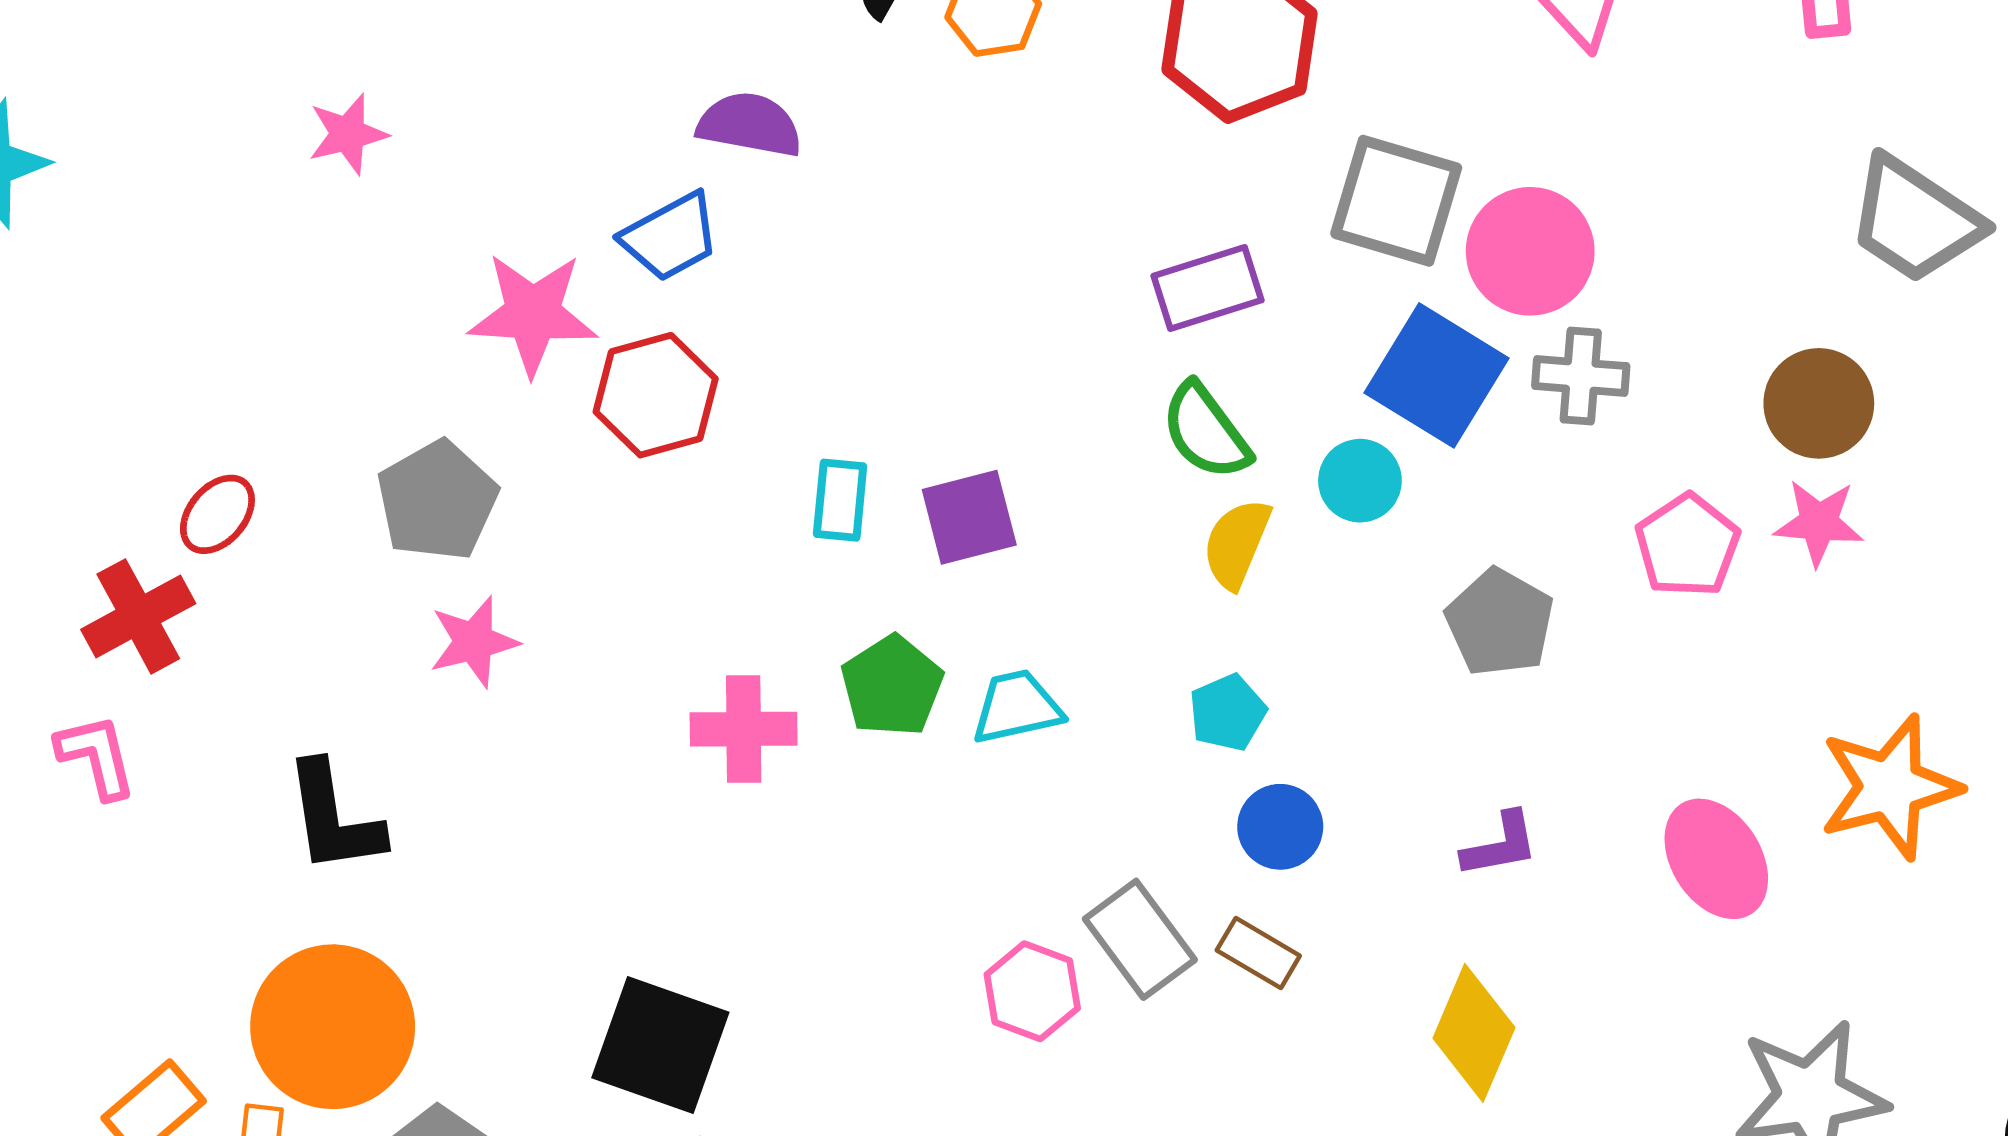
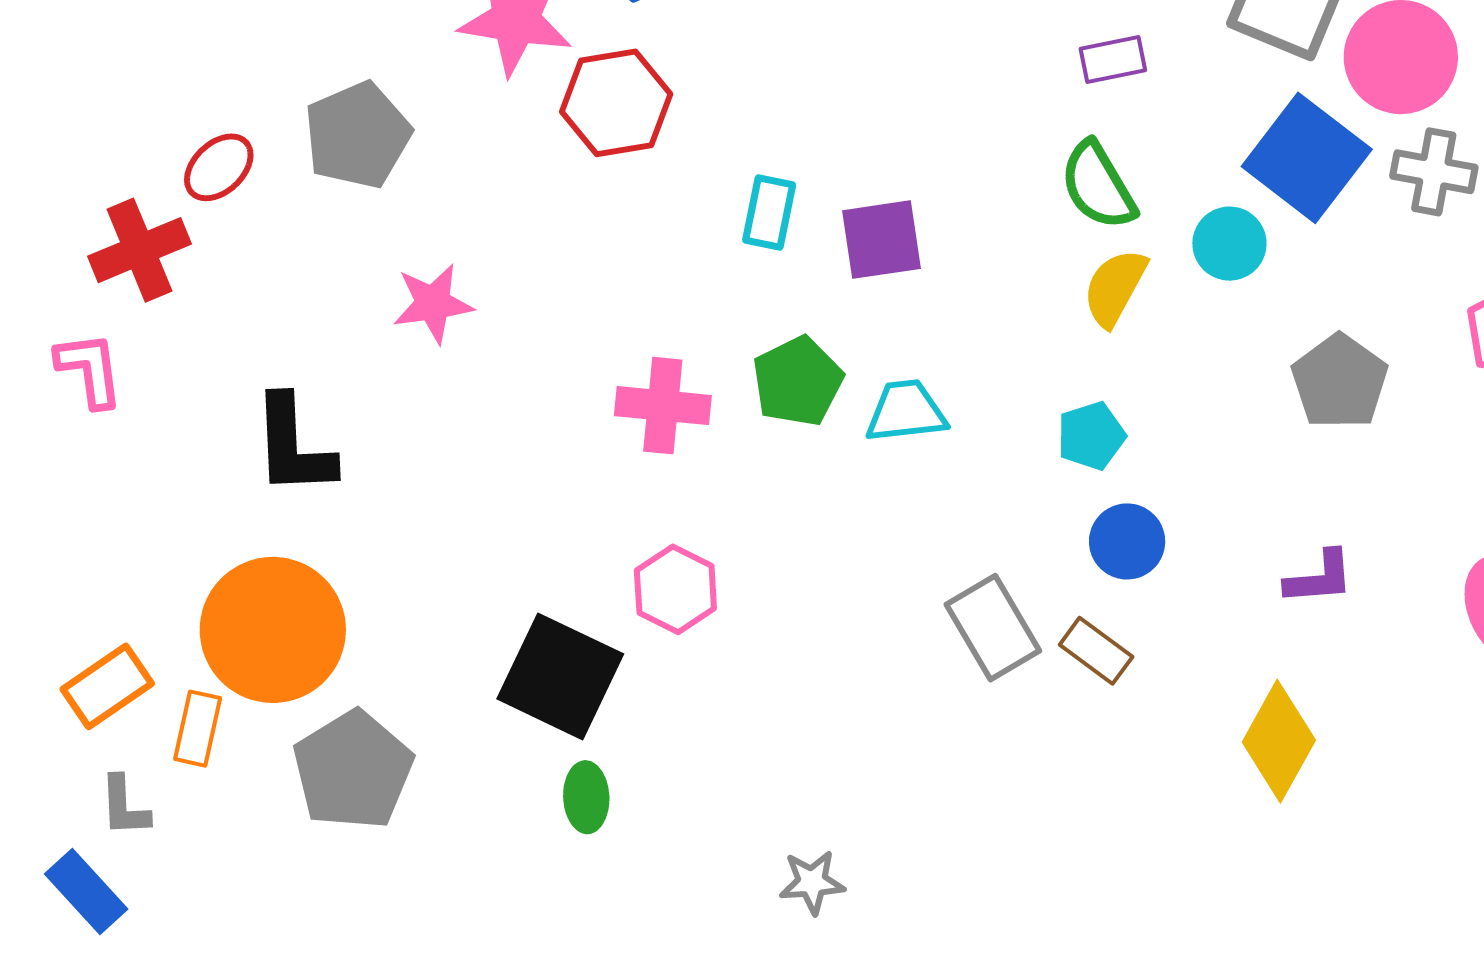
purple rectangle: (1208, 288) -> (1113, 60), size x0.7
gray pentagon: (437, 501) -> (357, 135), moved
pink hexagon: (1032, 991) -> (675, 589), moved

